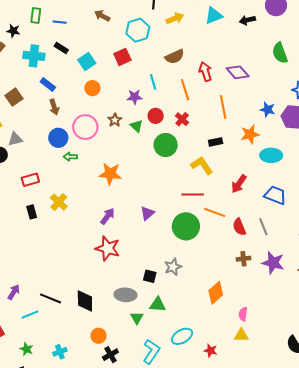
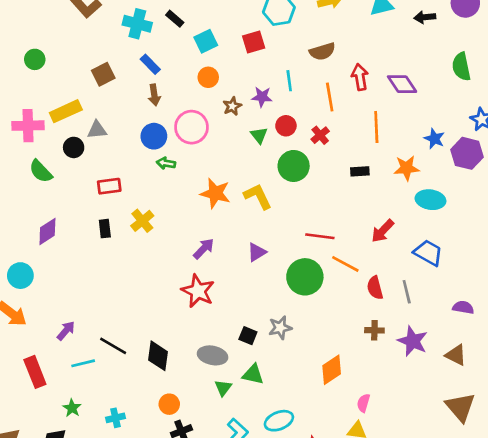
brown star: (115, 120) -> (232, 106), moved
yellow L-shape: (202, 165) -> (258, 196), moved

